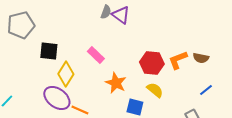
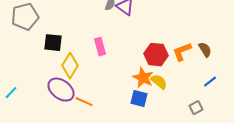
pink rectangle: (96, 55) -> (100, 47), turned 30
brown semicircle: (201, 58) -> (205, 50), turned -133
orange star: (116, 83) -> (143, 78), moved

